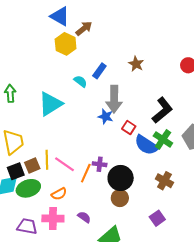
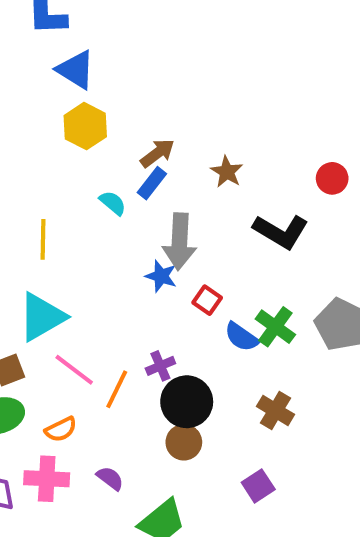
brown arrow: (84, 28) -> (158, 153), moved
cyan triangle: (50, 104) -> (42, 317), moved
black L-shape: (162, 110) -> (281, 231), moved, turned 68
blue semicircle: (146, 145) -> (242, 337), size x0.7
yellow line: (47, 160) -> (43, 239), moved
purple cross: (100, 164) -> (160, 366), moved, turned -32

